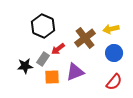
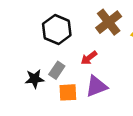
brown cross: (85, 38) -> (109, 22), moved
red arrow: (58, 49) -> (89, 58), moved

